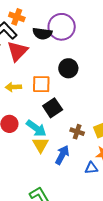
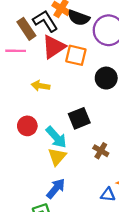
black semicircle: (42, 34) -> (79, 18), moved
orange square: (41, 84) -> (76, 55), moved
blue arrow: (62, 155) -> (56, 189), moved

